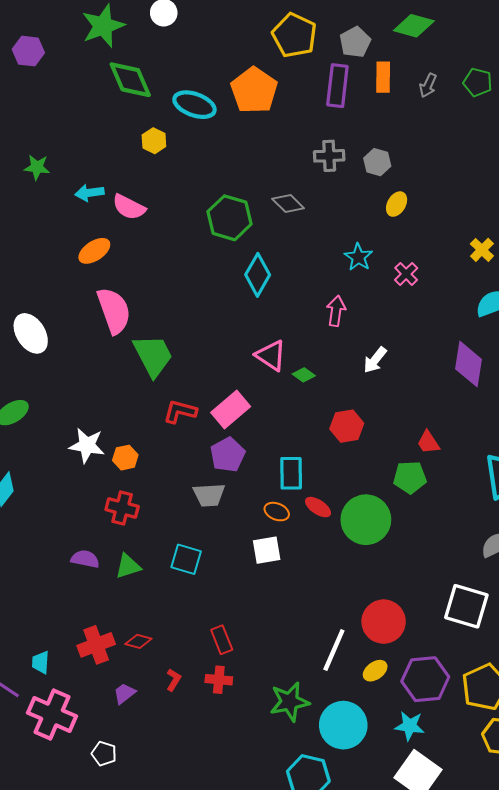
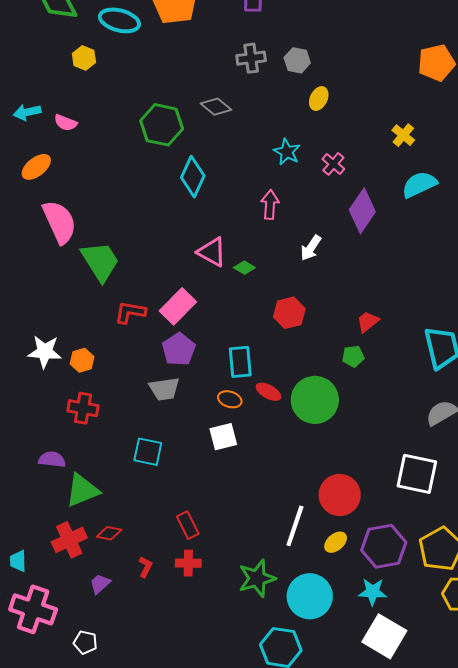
pink semicircle: (129, 207) -> (66, 123), size x0.7
purple diamond: (469, 364) -> (362, 211), moved, turned 30
red trapezoid: (428, 442) -> (368, 322), turned 90
green pentagon: (410, 477) -> (353, 356), size x0.7
green triangle: (128, 566) -> (82, 490), moved, size x1.4

